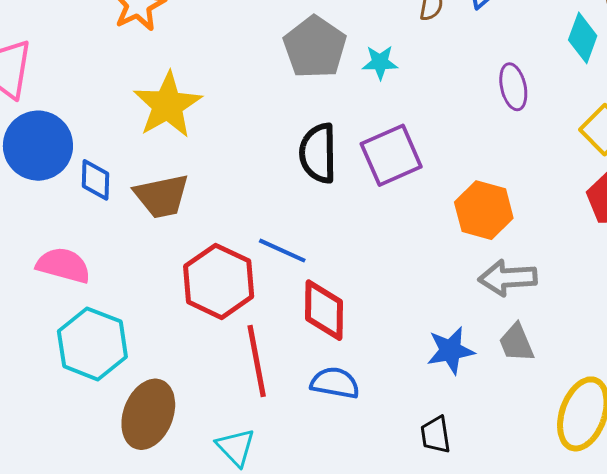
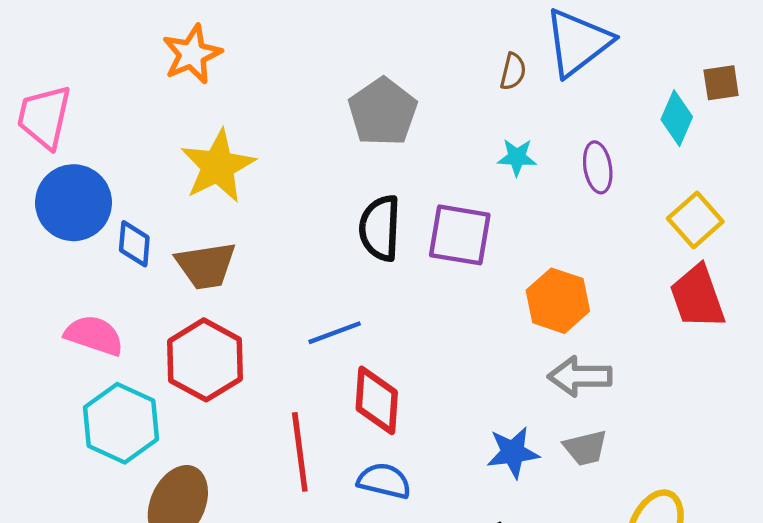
cyan star: (380, 62) -> (517, 157), moved
purple square: (391, 155) -> (460, 235), turned 30
blue line: (282, 251) -> (335, 333), turned -48
red hexagon: (219, 281) -> (205, 360), moved
gray trapezoid: (516, 343) -> (585, 448), turned -84

